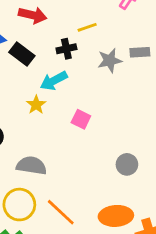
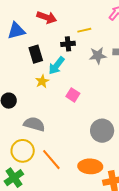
black rectangle: (22, 54) -> (36, 54), moved, turned 30
cyan arrow: (54, 81) -> (57, 66), turned -30
gray circle: (127, 164) -> (102, 131), size x1.5

